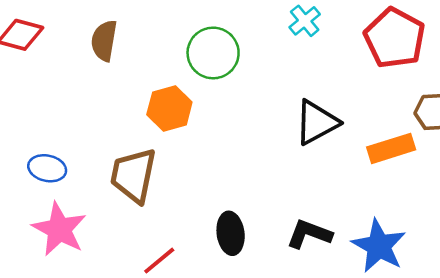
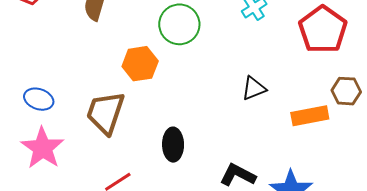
black triangle: (317, 122) -> (254, 88), size x0.7
black ellipse: (231, 233) -> (173, 145), moved

